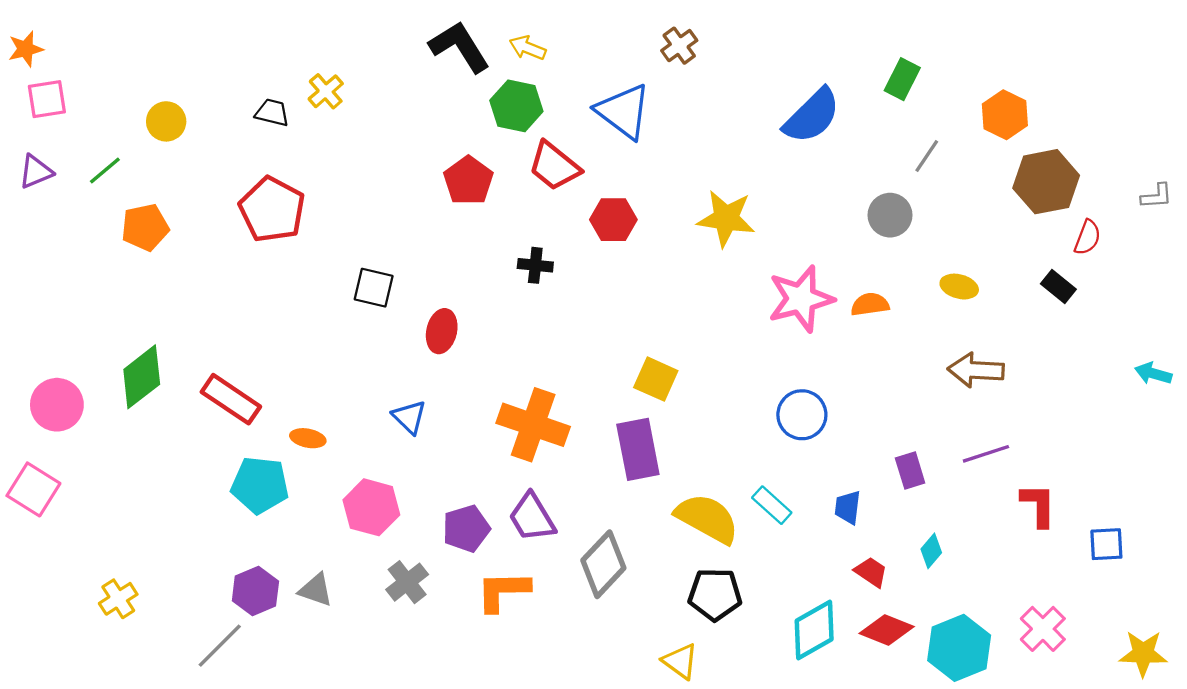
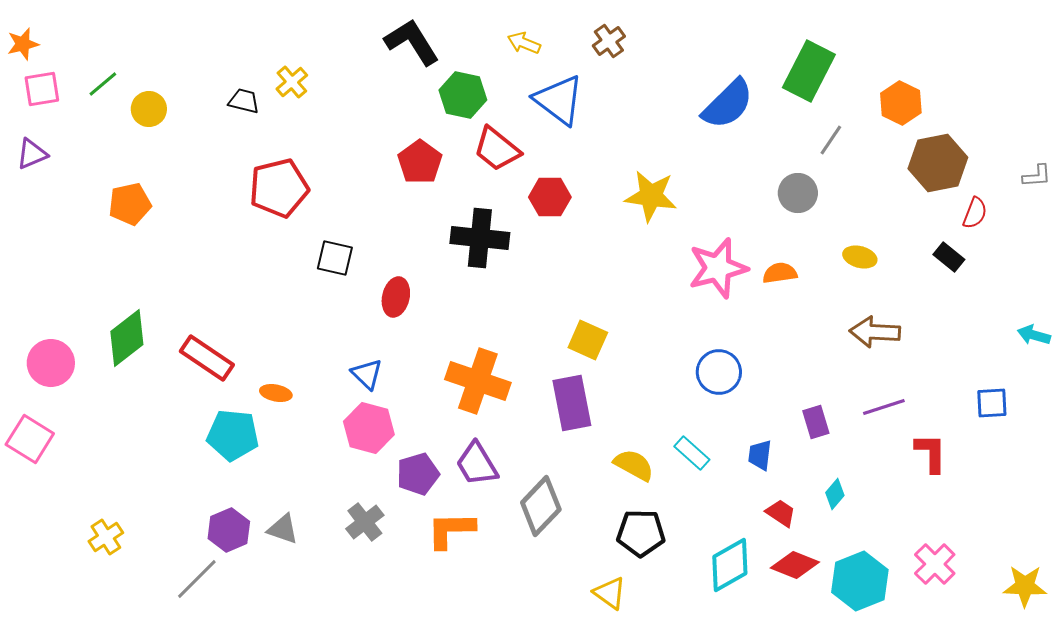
yellow arrow: (528, 48) -> (524, 43), moved
green rectangle: (902, 79) -> (809, 71), size x1.6
green line: (105, 171) -> (103, 84), moved
red pentagon: (272, 210) -> (279, 188), moved, turned 30
black cross: (535, 265) -> (480, 238), size x1.8
pink hexagon: (371, 507) -> (369, 428), moved
yellow semicircle: (707, 518) -> (634, 465), size x0.7
blue square: (1106, 544) -> (992, 403), moved

